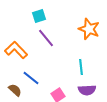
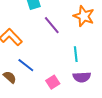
purple line: (46, 38) -> (52, 25), moved

